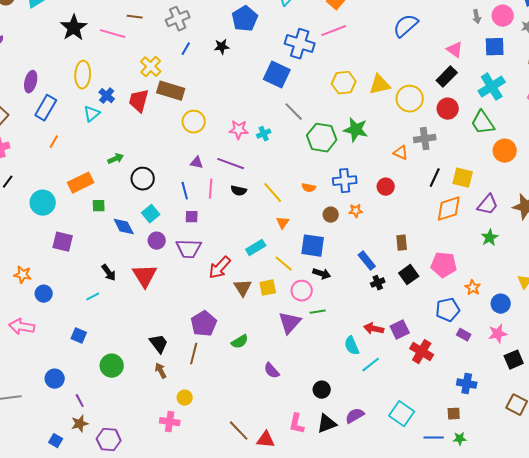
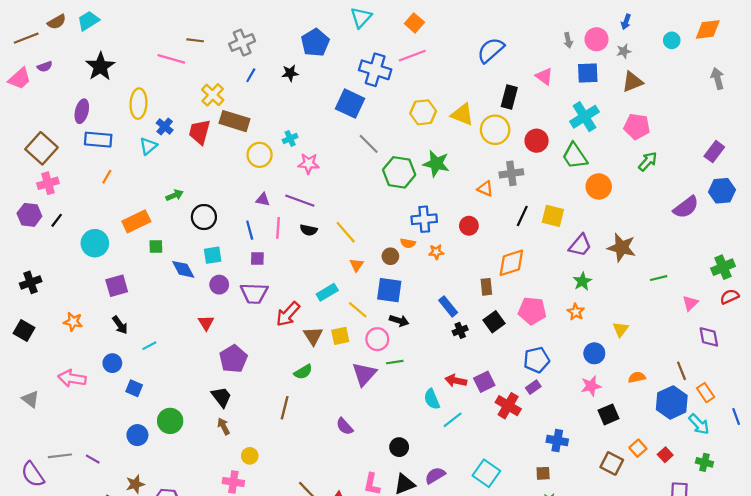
black star: (74, 28) -> (100, 67), moved
black rectangle: (447, 77) -> (509, 97), moved, turned -30
yellow triangle: (380, 85) -> (462, 115), turned 35
blue rectangle: (46, 108) -> (98, 140), turned 65
cyan cross: (264, 134) -> (290, 138), moved
orange semicircle: (309, 188) -> (408, 243), moved
orange diamond: (449, 209) -> (511, 263), moved
cyan square: (151, 214) -> (213, 255), turned 30
brown circle: (331, 215) -> (390, 256), moved
purple square: (63, 242) -> (117, 286), turned -30
black arrow: (109, 273) -> (120, 325), moved
red triangle: (145, 276) -> (206, 323), size x0.6
orange star: (473, 288) -> (576, 312), moved
blue circle: (44, 294) -> (112, 363), moved
purple pentagon: (204, 324) -> (233, 359), moved
purple rectangle: (464, 335) -> (533, 387), moved, turned -64
green semicircle: (240, 342) -> (303, 372), moved
brown line: (194, 354) -> (285, 408), moved
blue circle: (55, 379) -> (137, 435), moved
purple line: (80, 401) -> (93, 459), moved, turned -32

